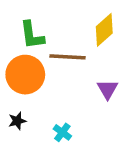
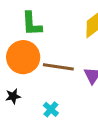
brown line: (68, 57) -> (58, 67), moved

